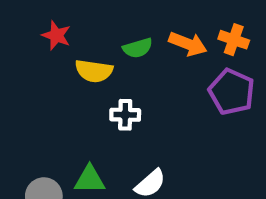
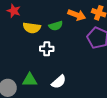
green semicircle: (138, 48) -> (56, 26), moved

